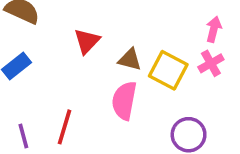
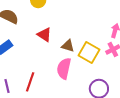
red triangle: (87, 41) -> (44, 35), turned -42

